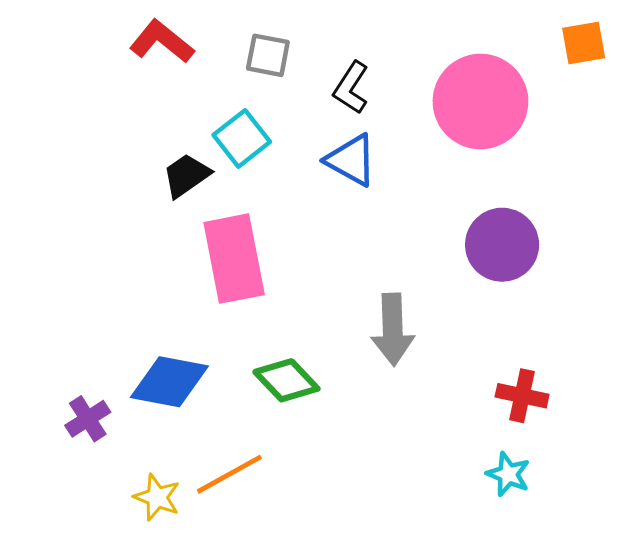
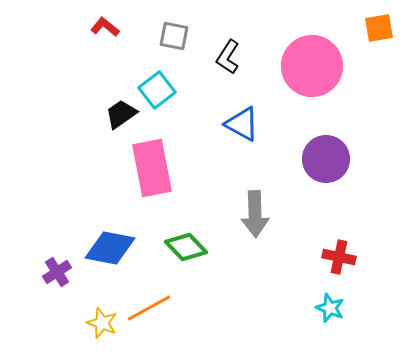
red L-shape: (162, 41) -> (105, 27), size x0.7
blue triangle: (351, 160) -> (242, 124), moved

